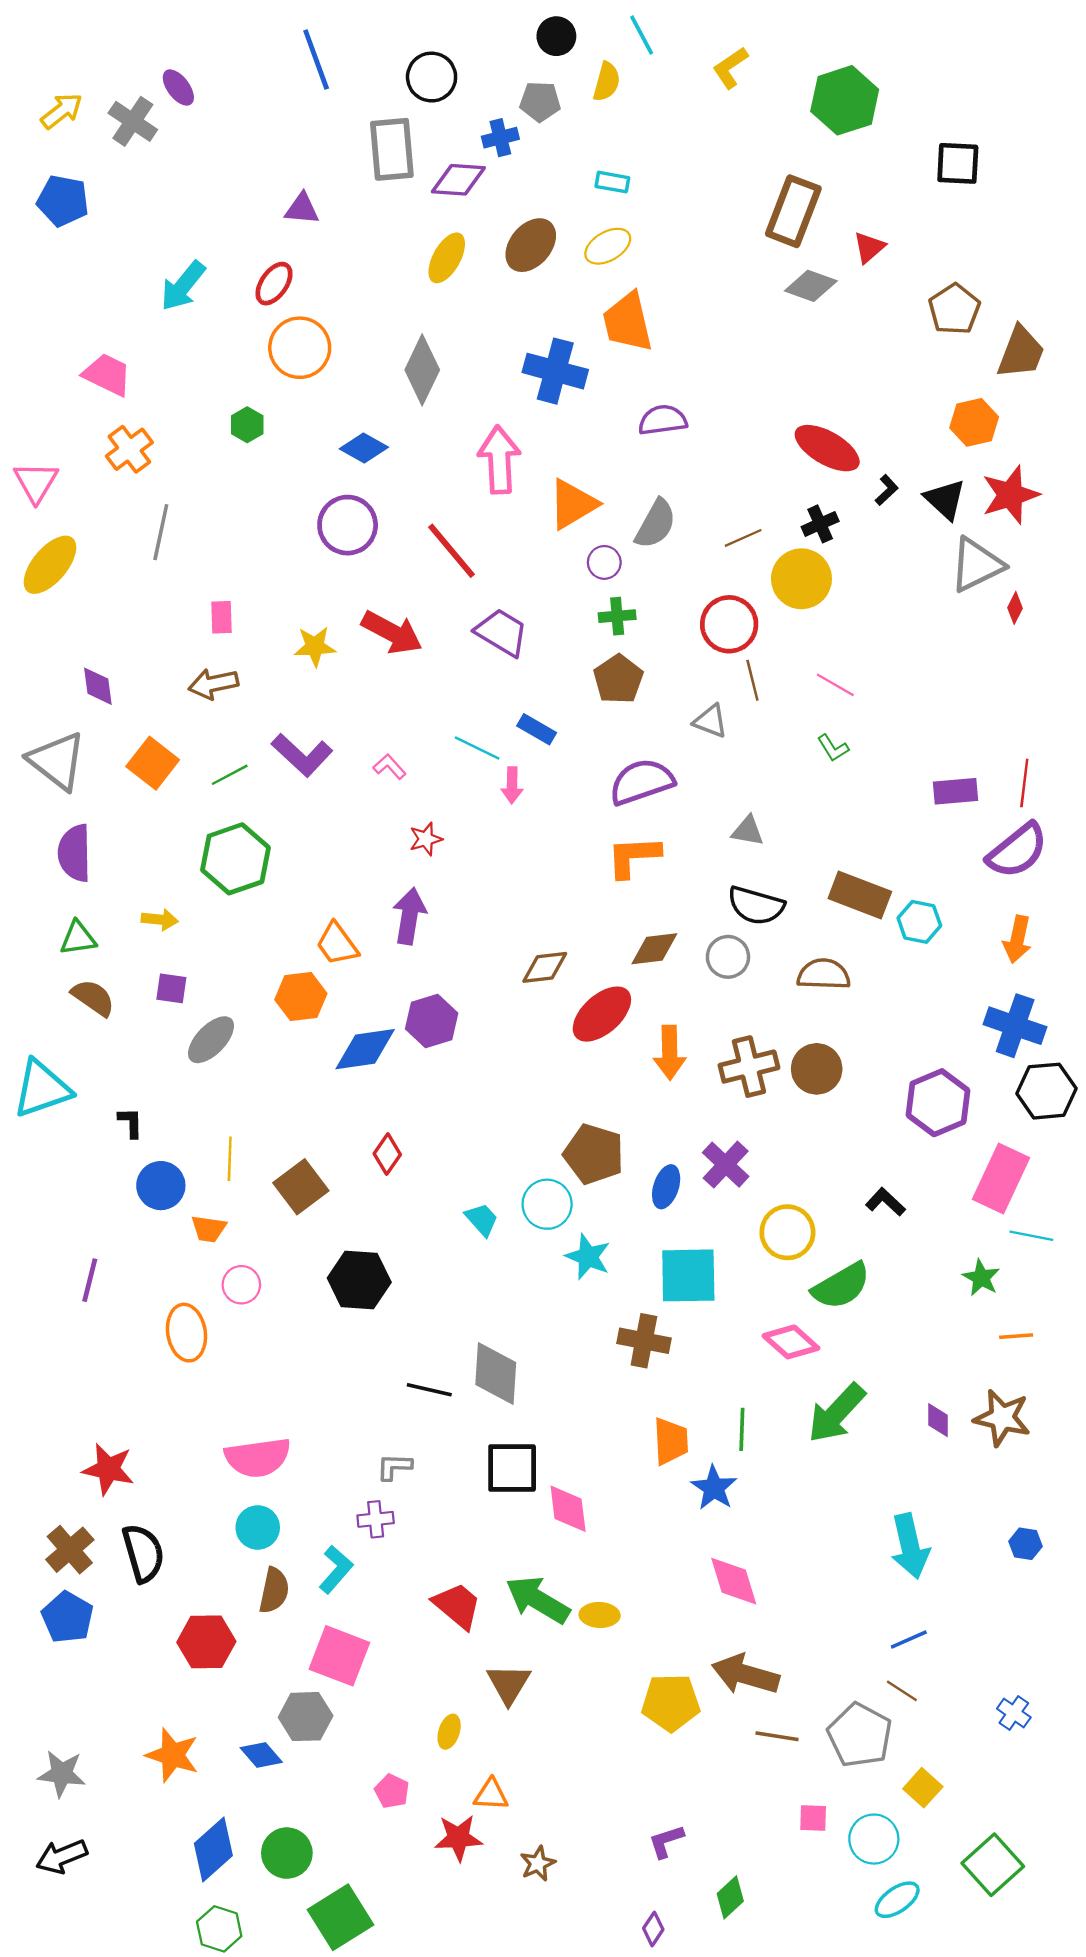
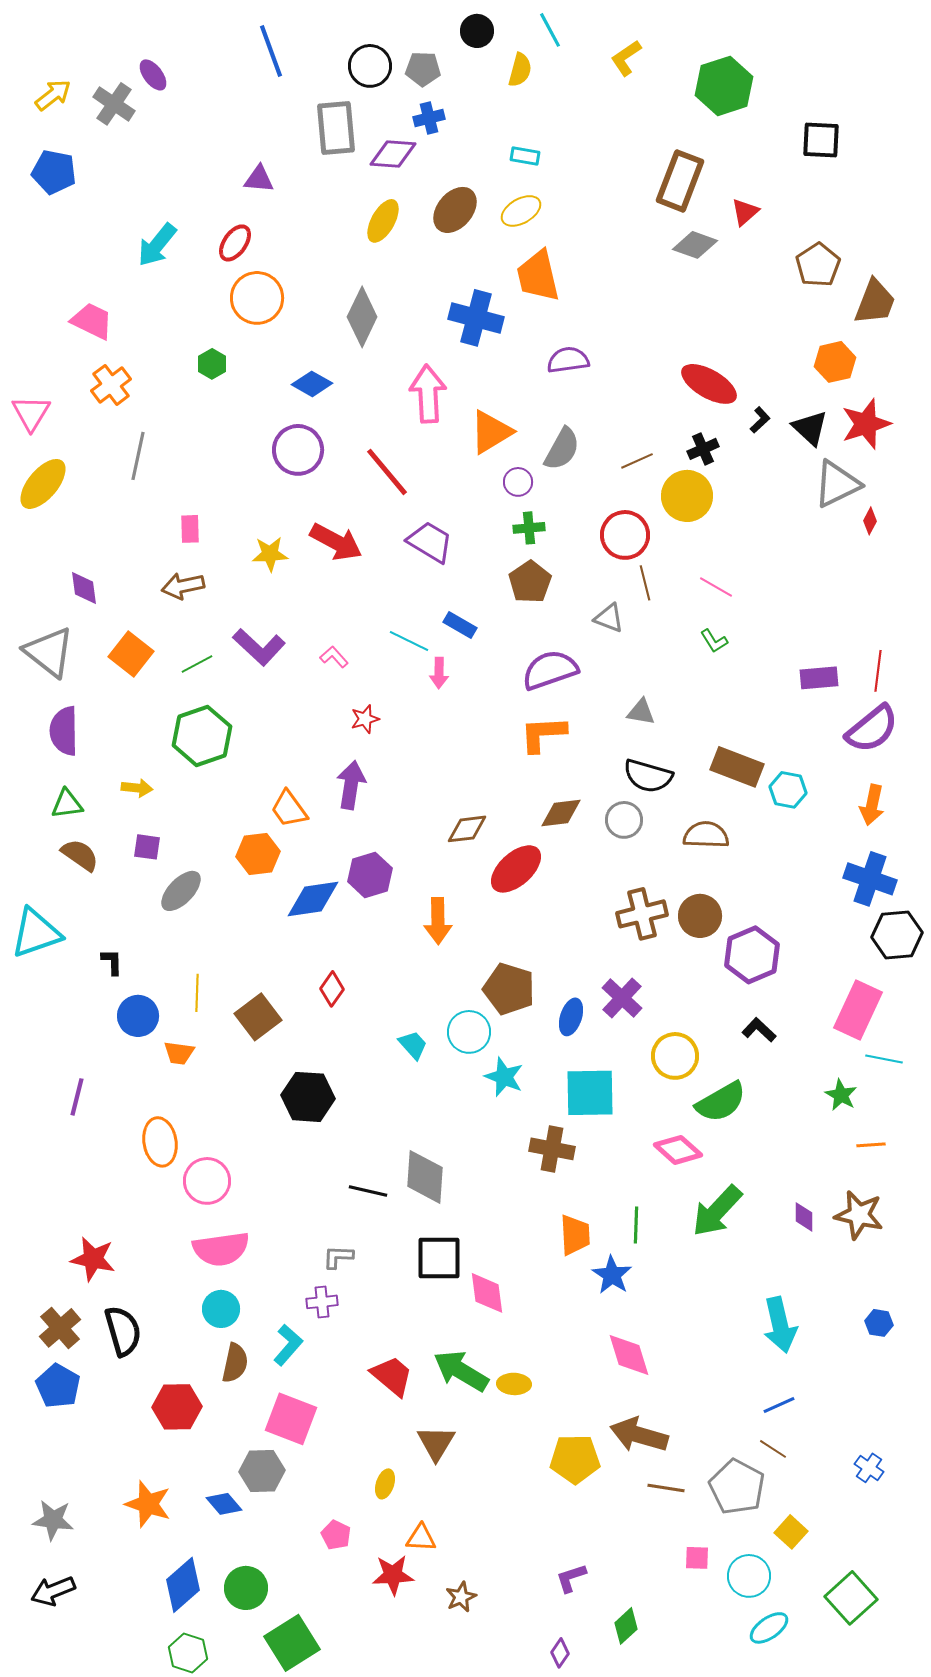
gray pentagon: (540, 102) -> (423, 69), moved
orange arrow: (670, 1053) -> (438, 921), moved
purple hexagon: (938, 1103) -> (752, 955), moved
pink circle: (241, 1285) -> (207, 1181), moved, size x1.4

